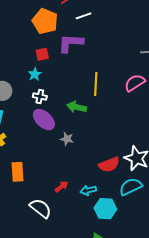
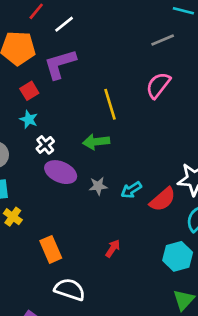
white cross: (40, 97) -> (45, 145), turned -32
cyan arrow: (88, 190) -> (131, 190), moved
white semicircle: (40, 208) -> (70, 289), moved

